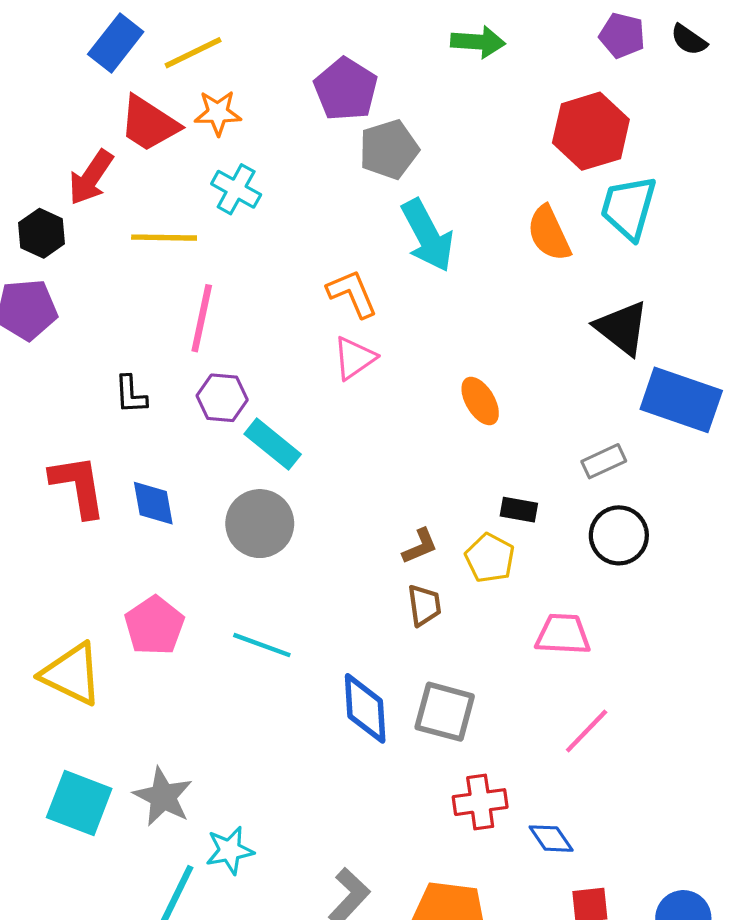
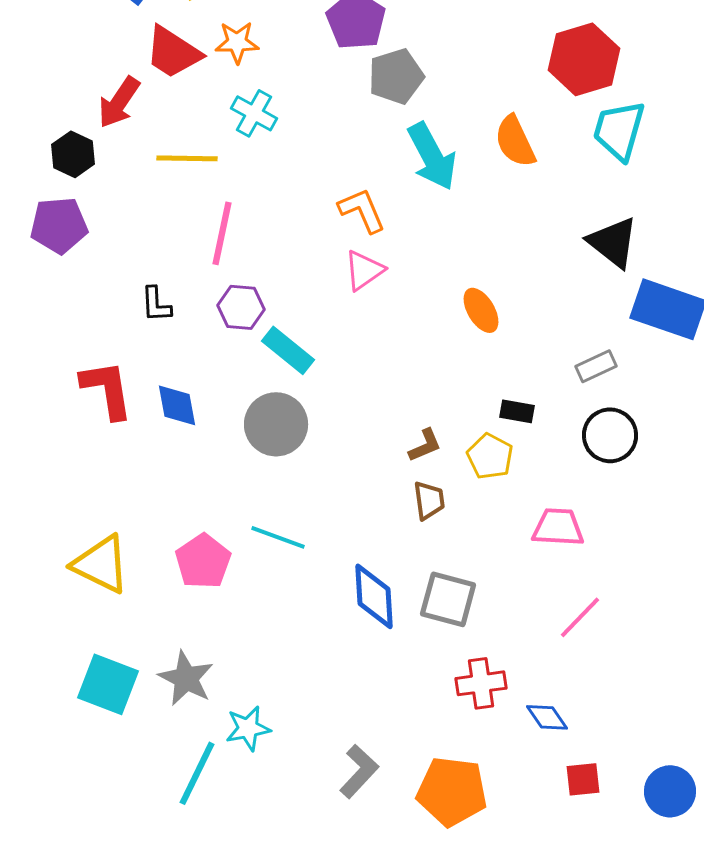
orange semicircle: (549, 233) -> (515, 141), moved
pink pentagon: (154, 626) -> (203, 561), moved

